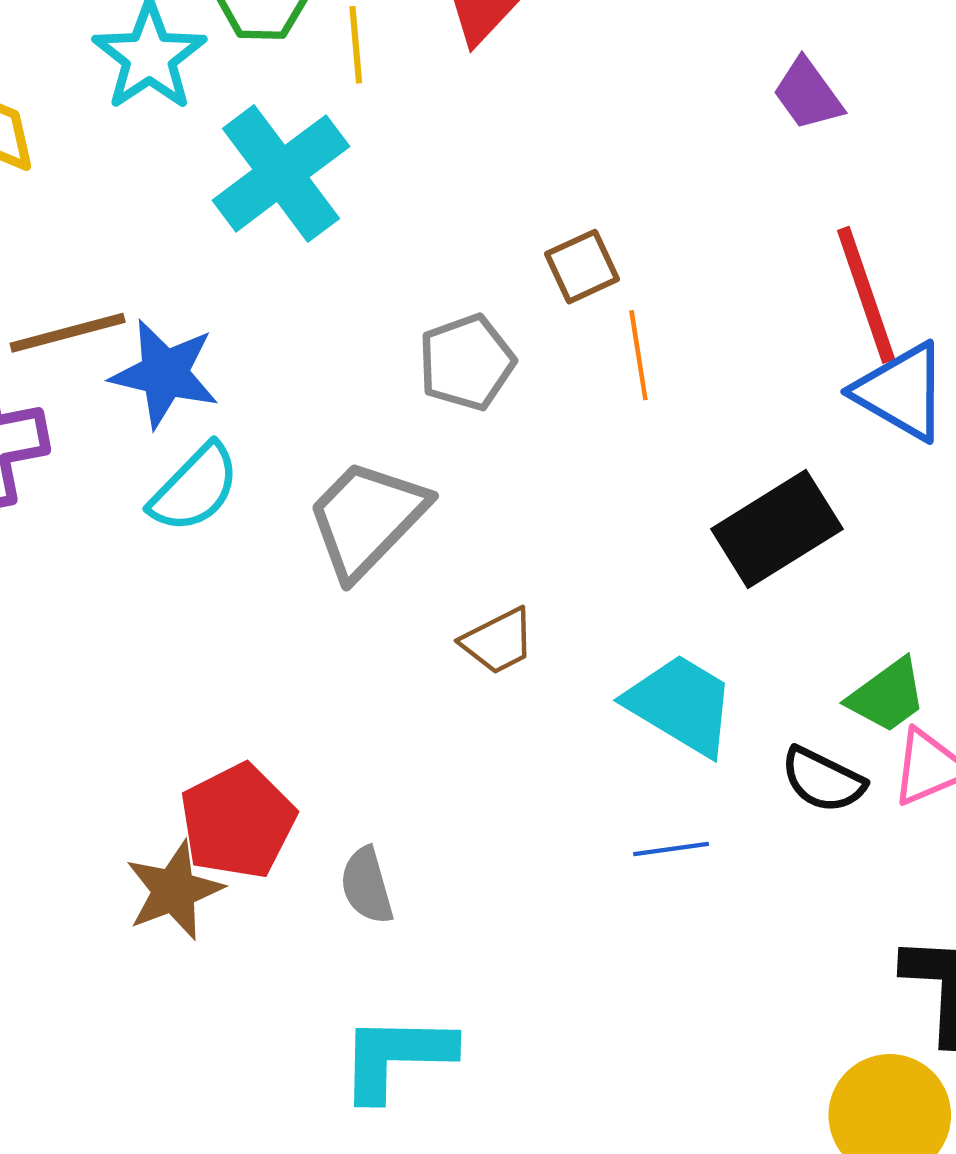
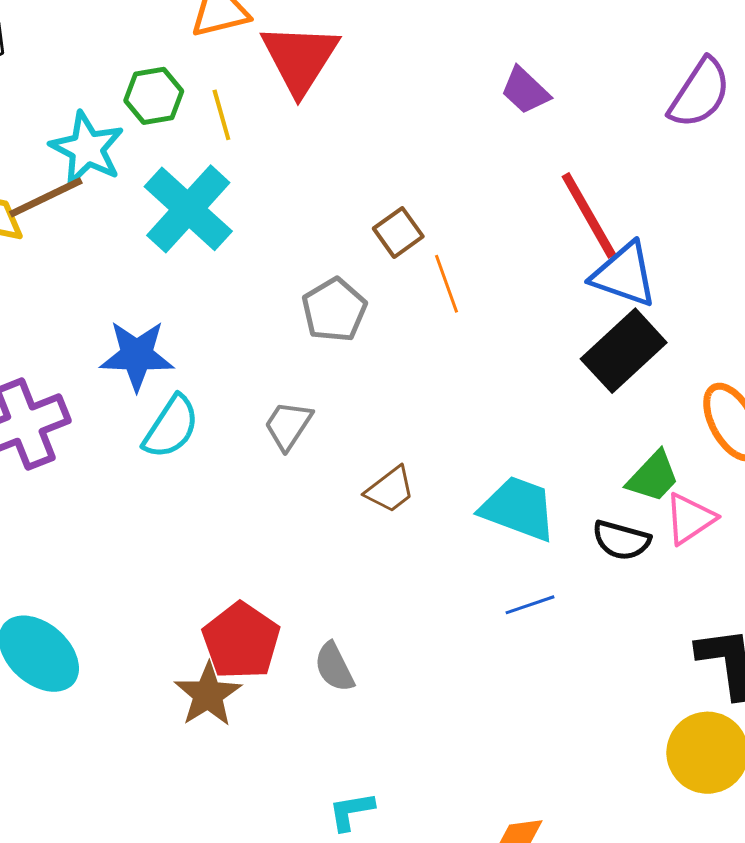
brown line: (68, 333) -> (46, 197), moved
gray trapezoid: (367, 518) -> (288, 425), size x0.6
black rectangle: (777, 529) -> (624, 351), moved
cyan L-shape: (396, 1057) -> (351, 811), moved, size x0.6

